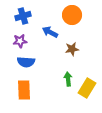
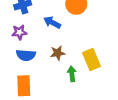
brown star: (72, 49) -> (58, 53), moved
yellow rectangle: (87, 88) -> (92, 60), moved, turned -54

